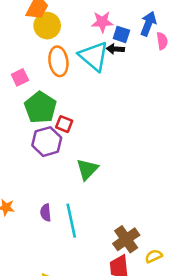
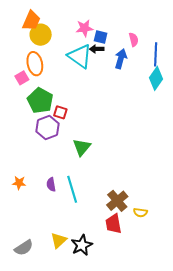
blue arrow: (148, 24) -> (121, 59), moved
orange ellipse: (58, 61) -> (35, 64), moved
yellow semicircle: (154, 256) -> (140, 213), turned -144

